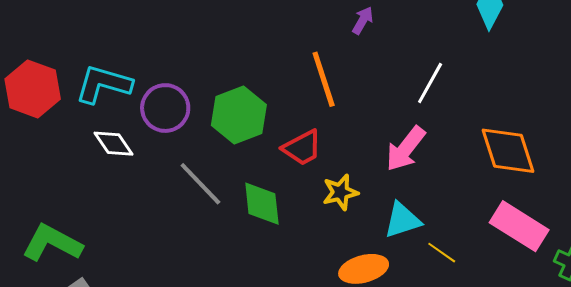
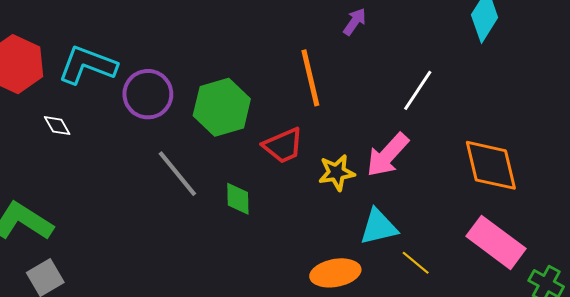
white diamond: (114, 144) -> (57, 126), moved, size x0.7
yellow star: (340, 192) -> (337, 173), moved
green diamond: (262, 204) -> (238, 199), size x0.7

